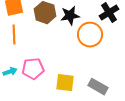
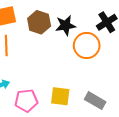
pink pentagon: (33, 69) -> (26, 101), moved

